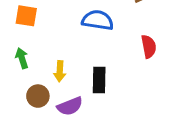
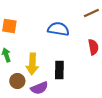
yellow arrow: (60, 71) -> (32, 64), size x1.5

